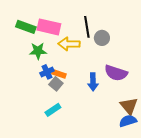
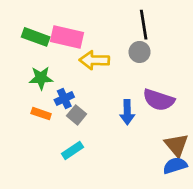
black line: (87, 27) -> (144, 25), moved
green star: (38, 51) -> (41, 78), moved
orange rectangle: (59, 74) -> (41, 114), moved

